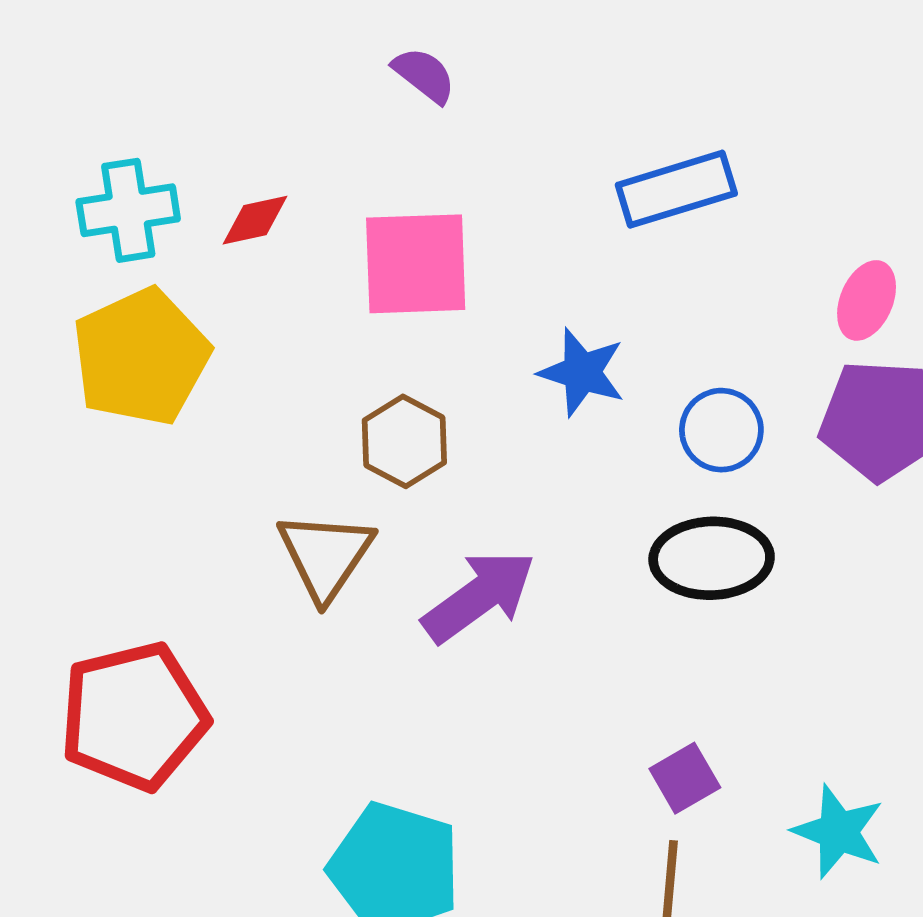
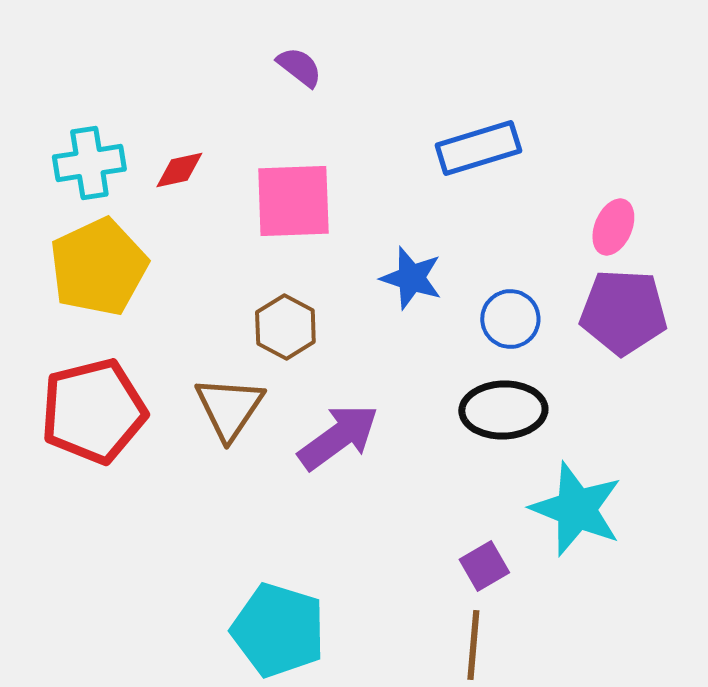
red pentagon: (134, 716) -> (93, 411), moved
cyan star: (838, 832) -> (576, 509), moved, size x1.4

